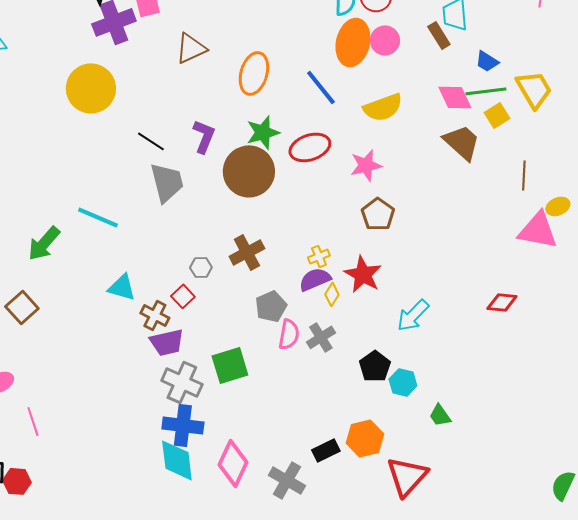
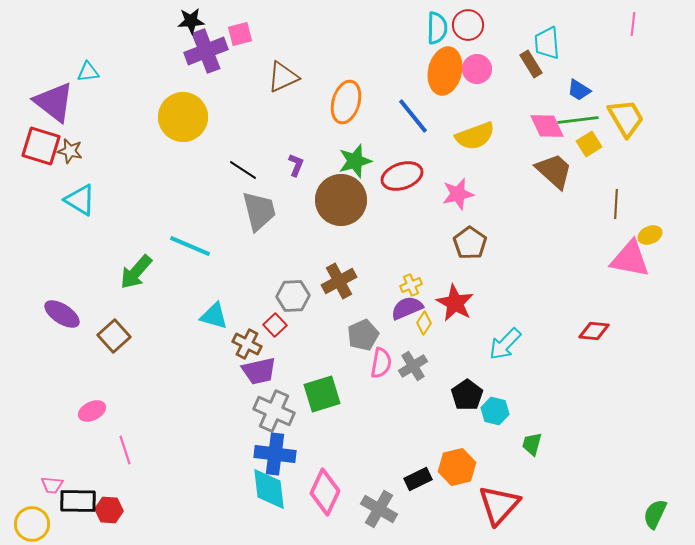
purple L-shape: (204, 136) -> (296, 165), size x0.7
gray hexagon: (201, 267) -> (293, 296), size x1.5
green trapezoid: (440, 415) -> (532, 444), turned 50

